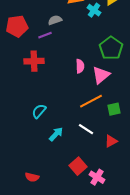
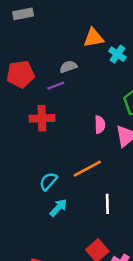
orange line: (91, 101) -> (87, 169), moved
white line: (86, 129) -> (107, 204), turned 56
cyan arrow: (56, 134) -> (58, 208), moved

